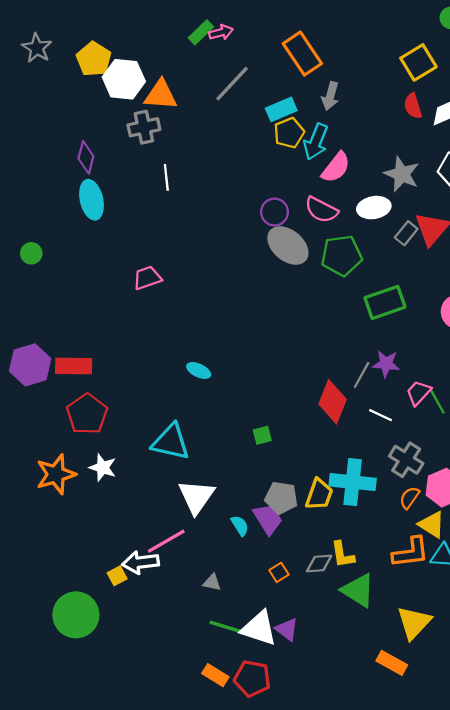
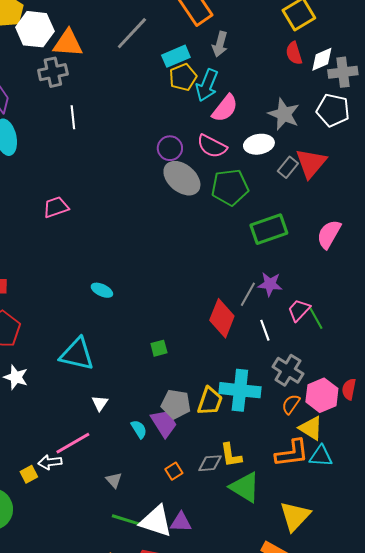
white line: (381, 415) -> (265, 330), turned 45
white triangle: (196, 497) -> (100, 403), size x0.5
white arrow: (141, 562) -> (50, 462), size x0.7
gray triangle: (212, 582) -> (114, 480), turned 36
purple triangle: (287, 629) -> (181, 522), turned -35

